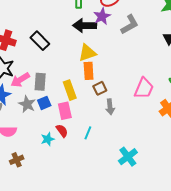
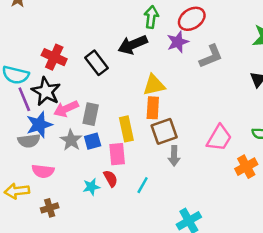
black arrow: (85, 26) -> (133, 45), moved, turned -30
brown square: (100, 88) -> (164, 131), size x1.5

